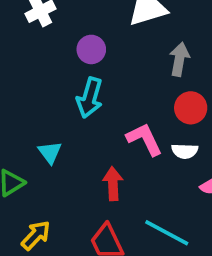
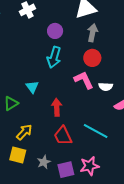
gray arrow: (179, 59) -> (92, 33), moved
red circle: (191, 108) -> (92, 58), moved
red arrow: (113, 184) -> (57, 107), moved

